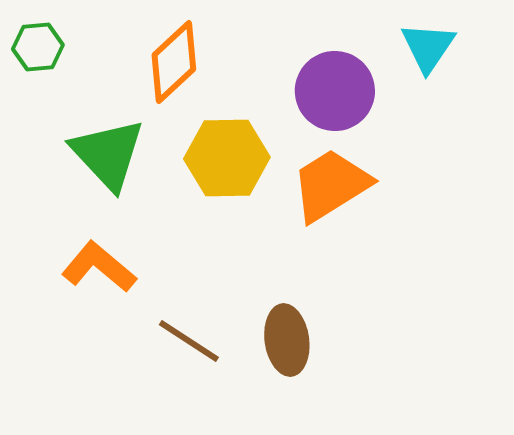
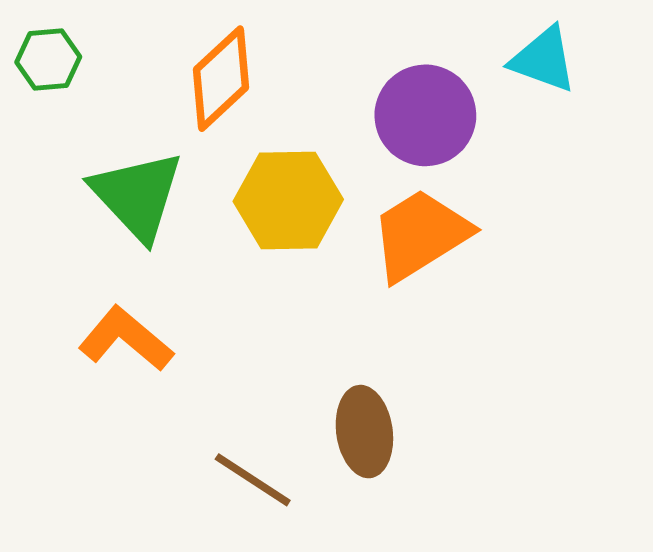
cyan triangle: (428, 47) -> (543, 59), turned -44
brown line: (189, 341) -> (253, 480), moved

